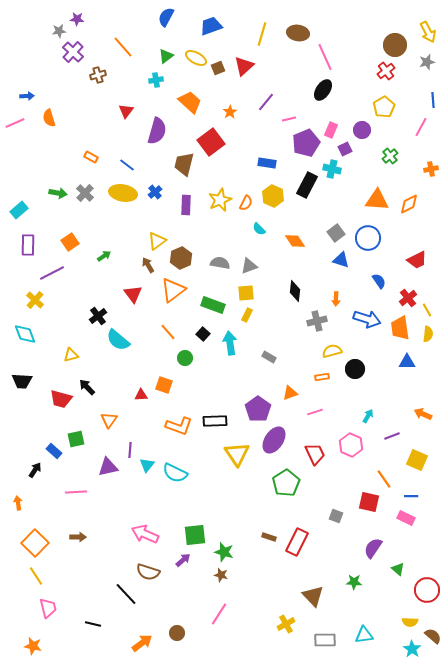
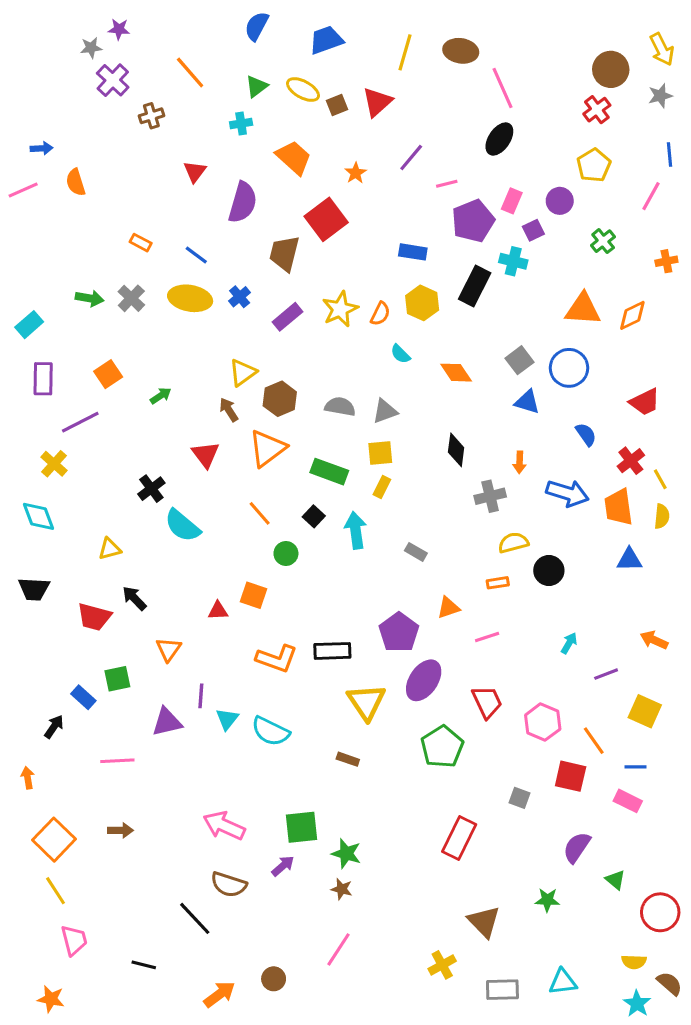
purple rectangle: (186, 205) -> (288, 317), turned 48
pink hexagon: (351, 445) -> (543, 722), moved
brown rectangle: (269, 537) -> (348, 759), moved

